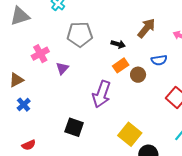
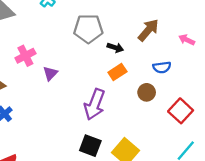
gray pentagon: (80, 34) -> (88, 29), moved
brown circle: (138, 75) -> (147, 92), moved
black square: (74, 127) -> (90, 146), moved

